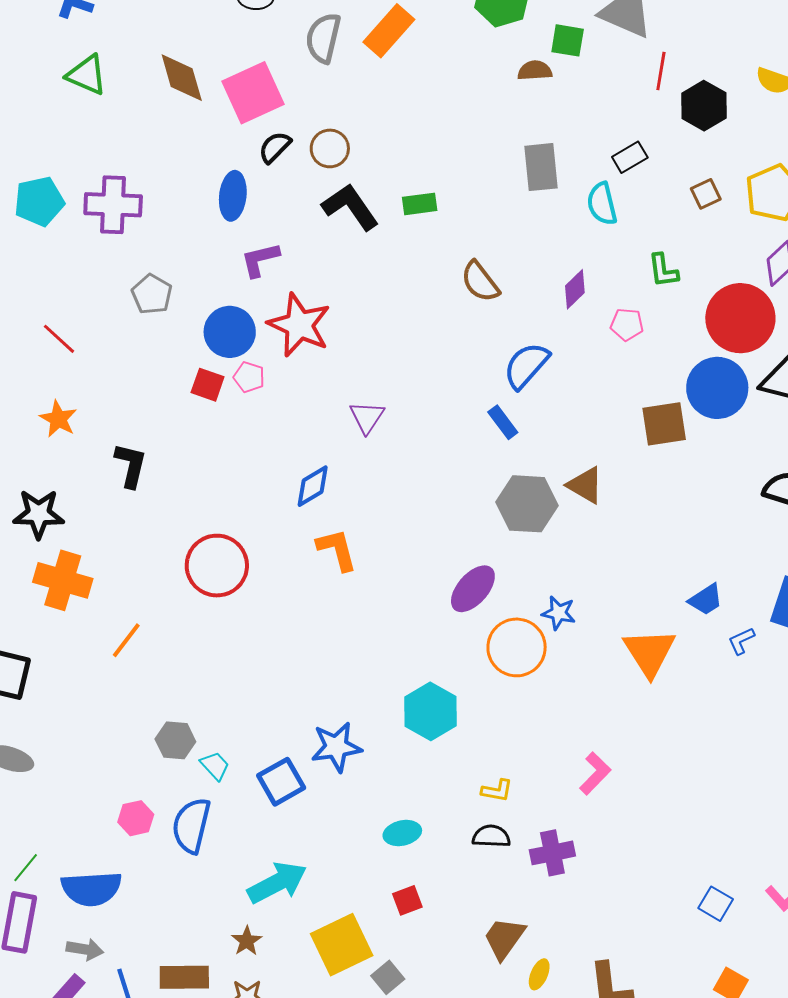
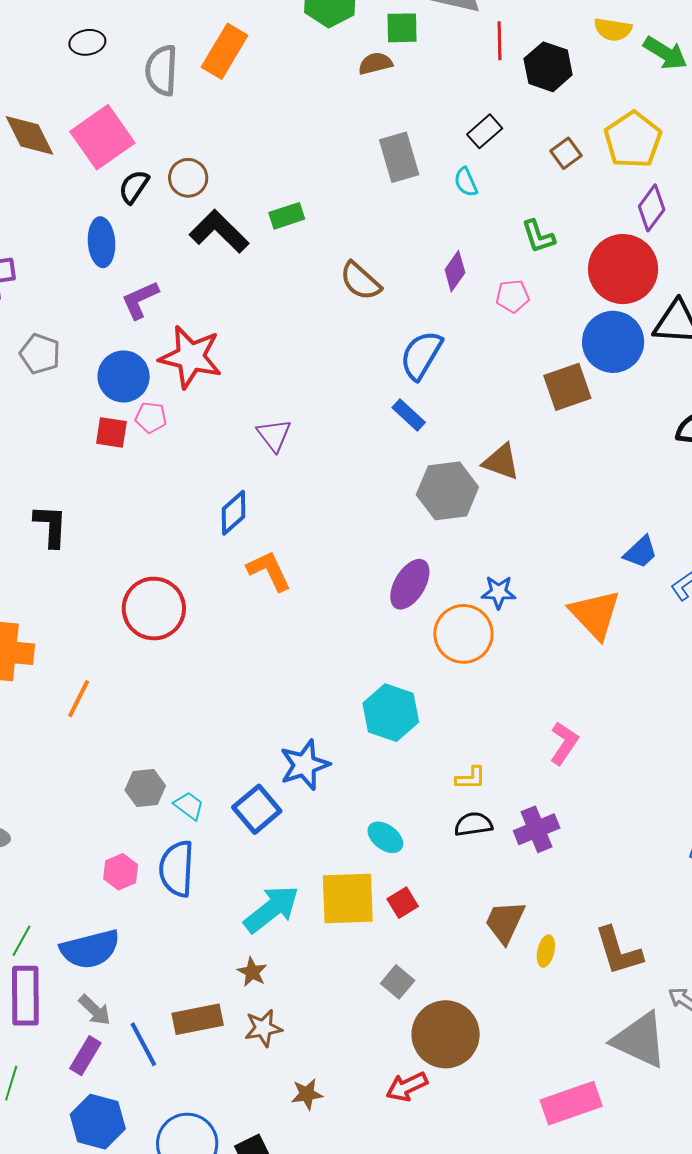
cyan semicircle: (602, 204) -> (466, 182), size x0.7
cyan ellipse: (402, 833) -> (385, 837), turned 60
yellow square: (342, 945) -> (348, 898), moved, turned 34
gray arrow: (85, 949) -> (95, 1010), turned 45

